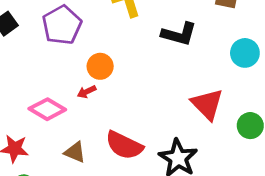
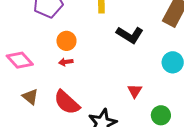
red arrow: (87, 92) -> (66, 62), moved
red triangle: (207, 104) -> (135, 91), size x0.6

